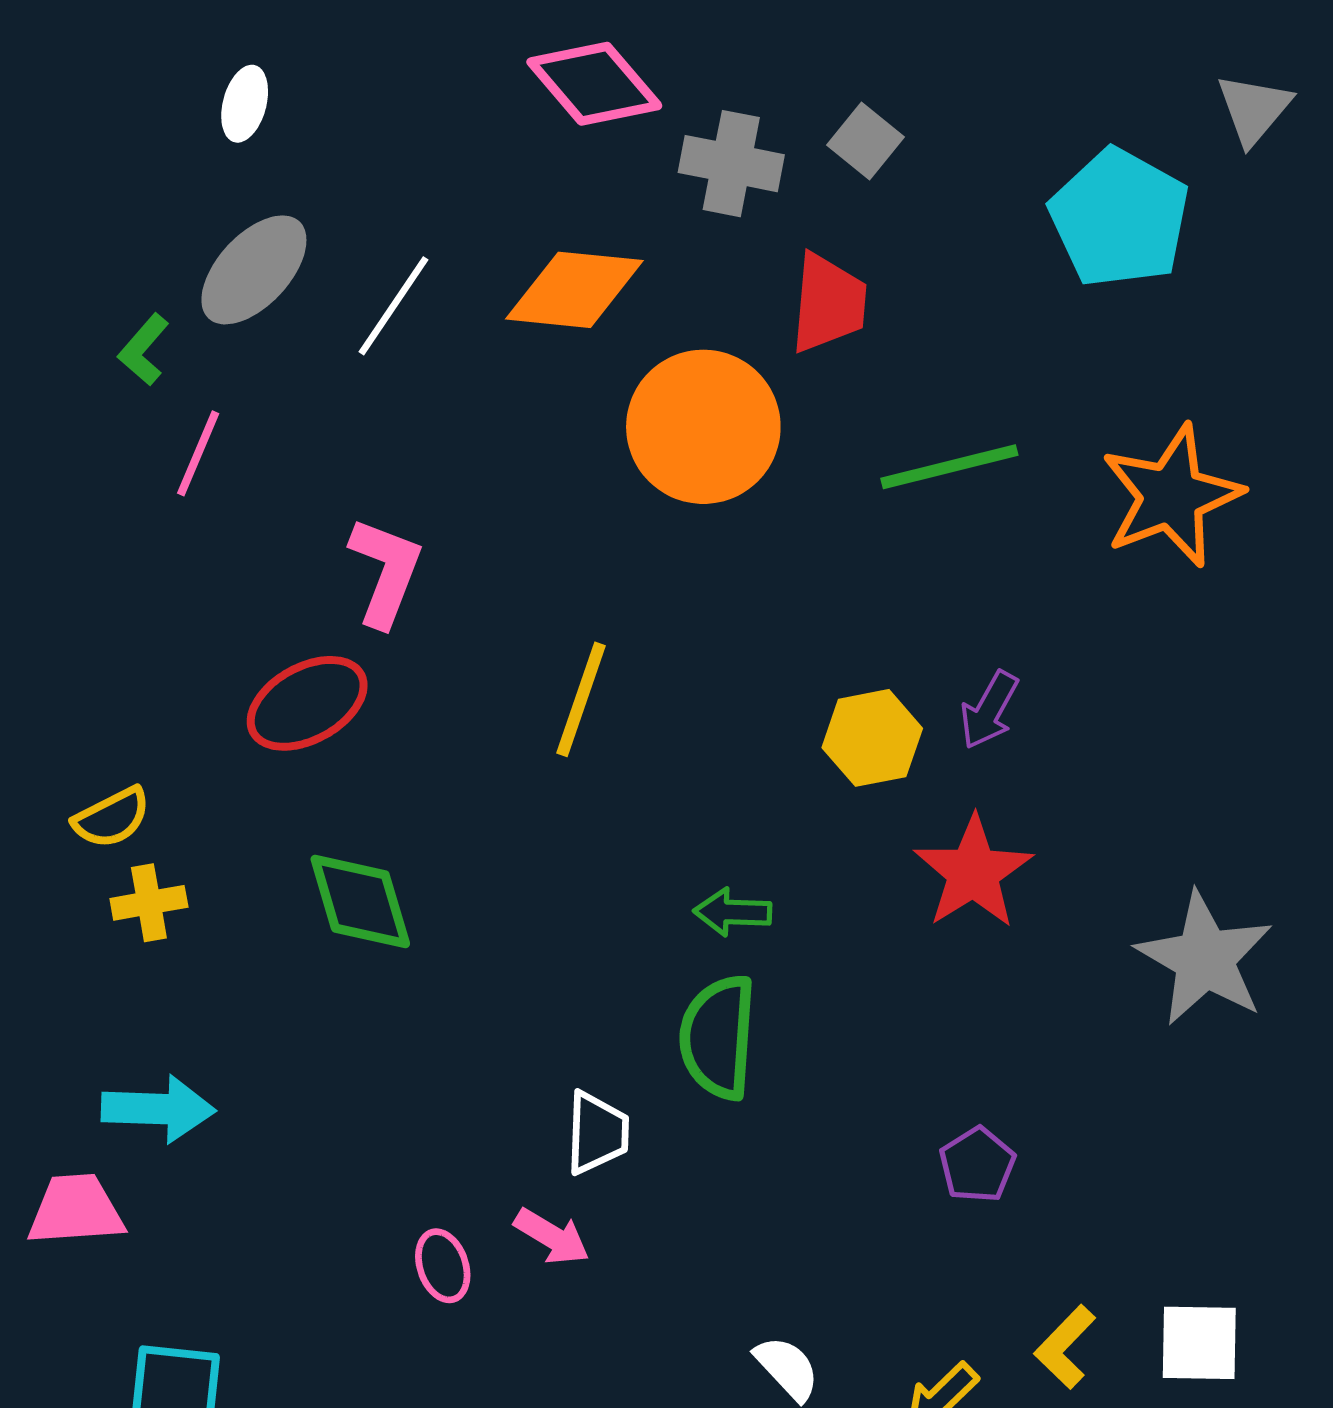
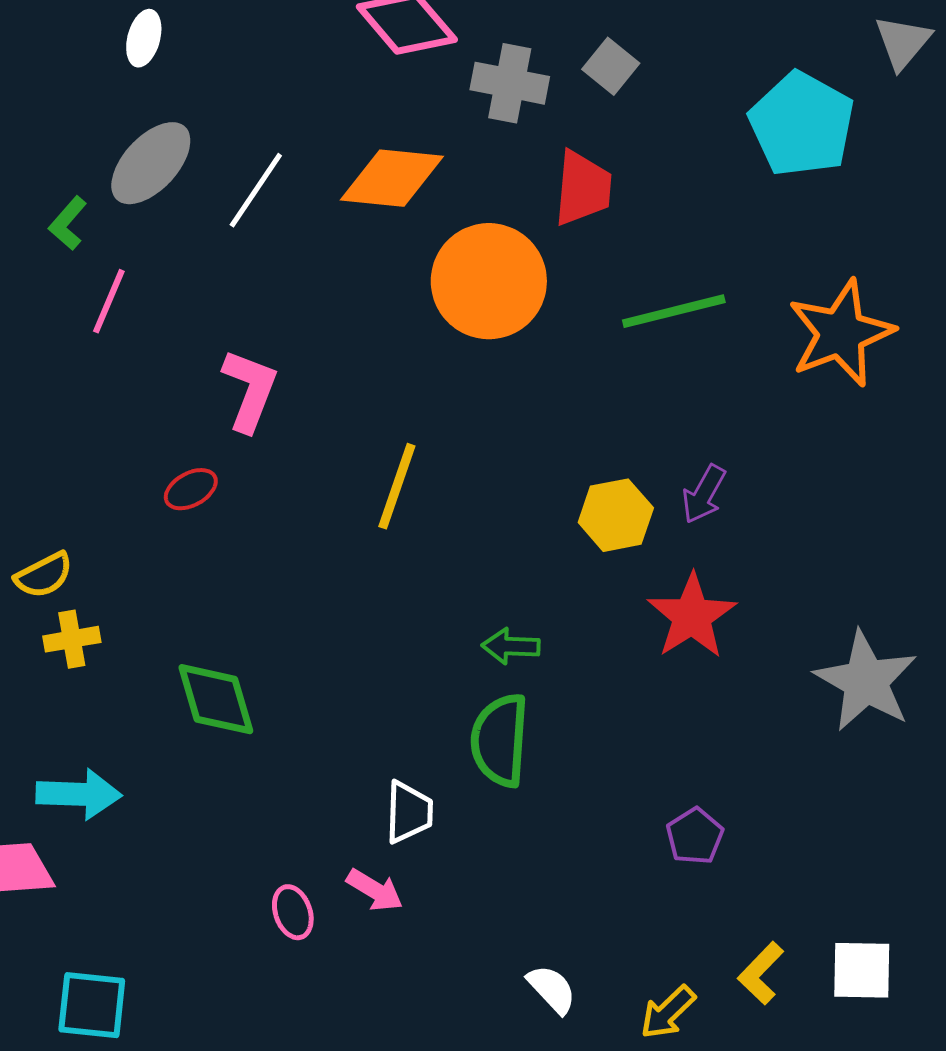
red ellipse: (307, 703) -> (191, 489), size x0.6
green diamond: (360, 901) -> (216, 699), moved

